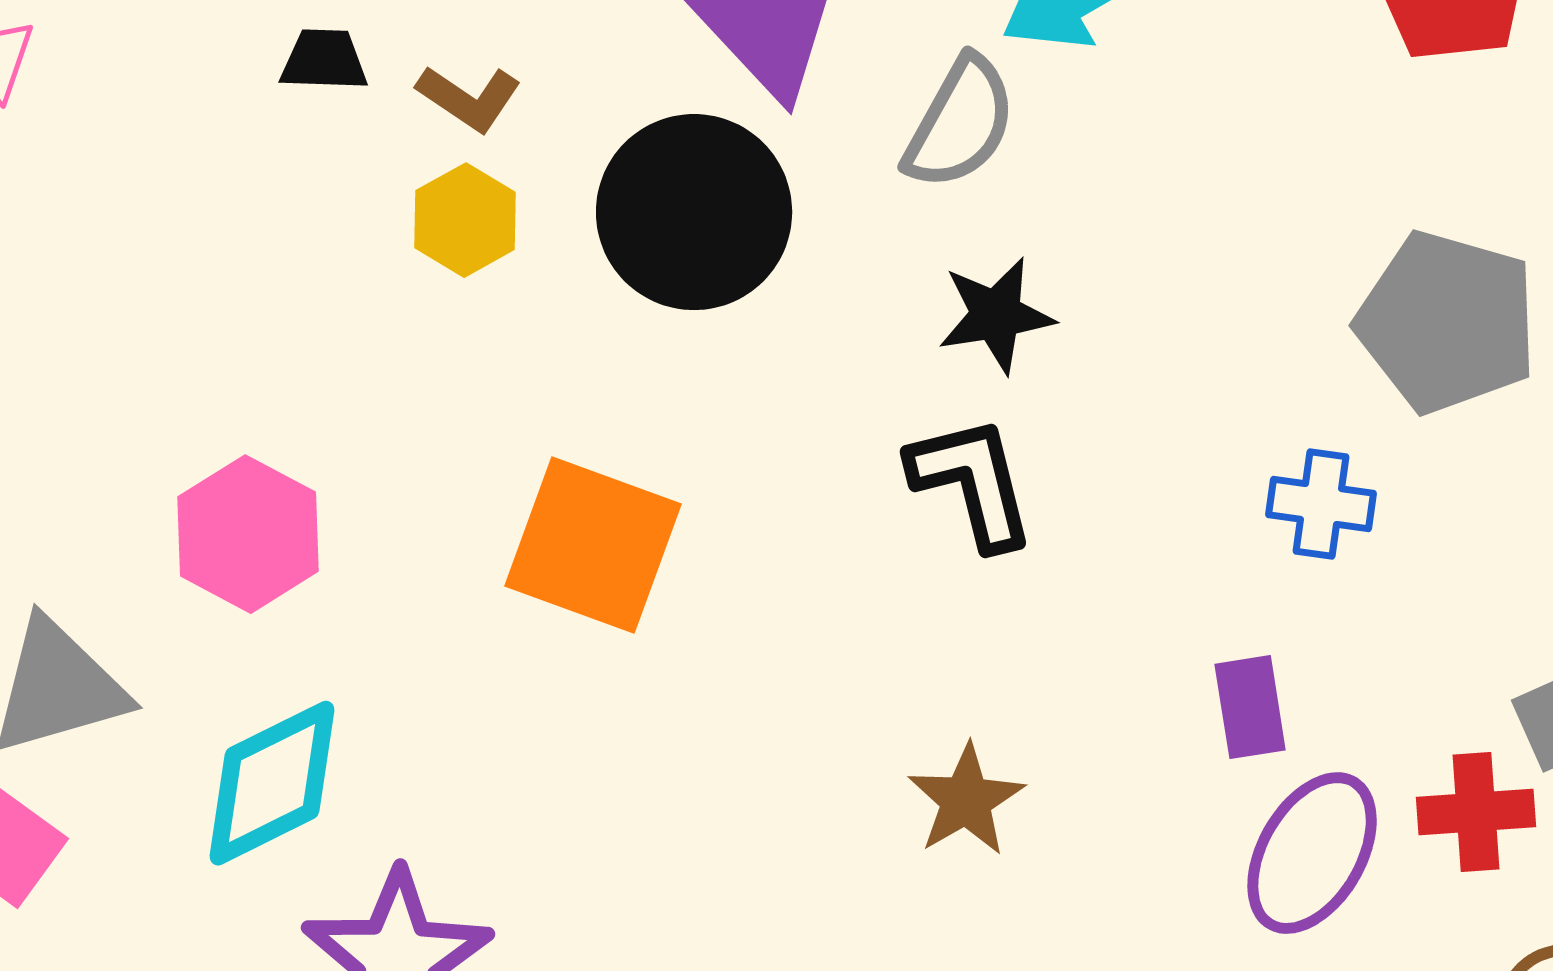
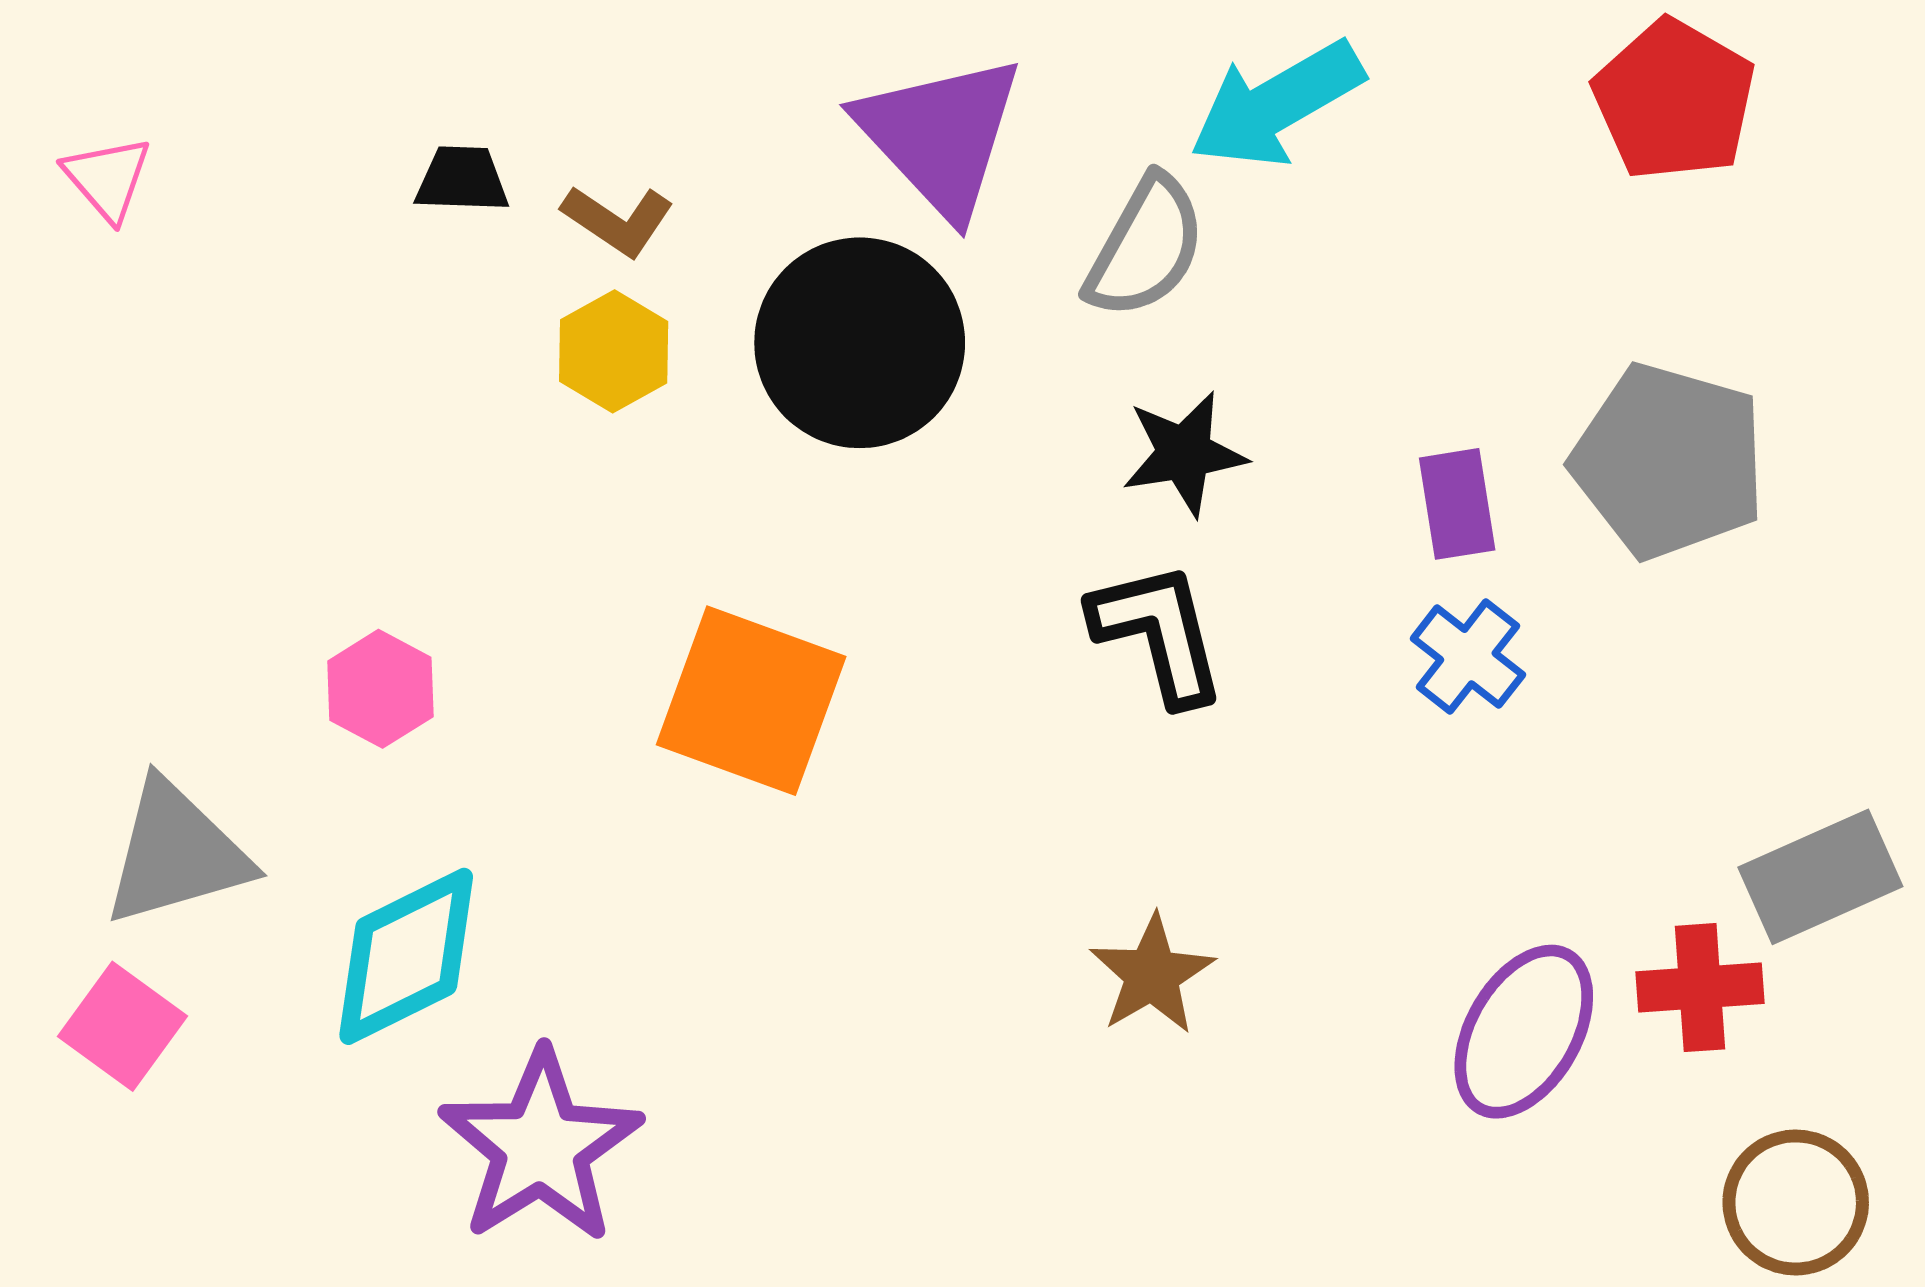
blue cross: (1321, 504) -> (1468, 657), moved, turned 30
pink hexagon: (248, 534) -> (380, 689), size x0.7
purple rectangle: (1250, 707) -> (1457, 504), moved

